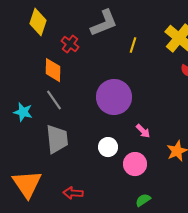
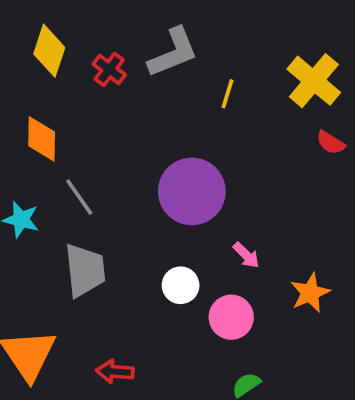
red cross: (70, 44) -> (109, 69), moved
orange diamond: (53, 70) -> (42, 139), moved

